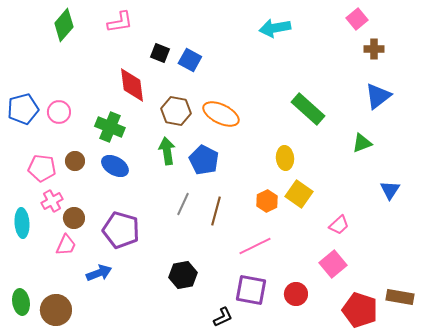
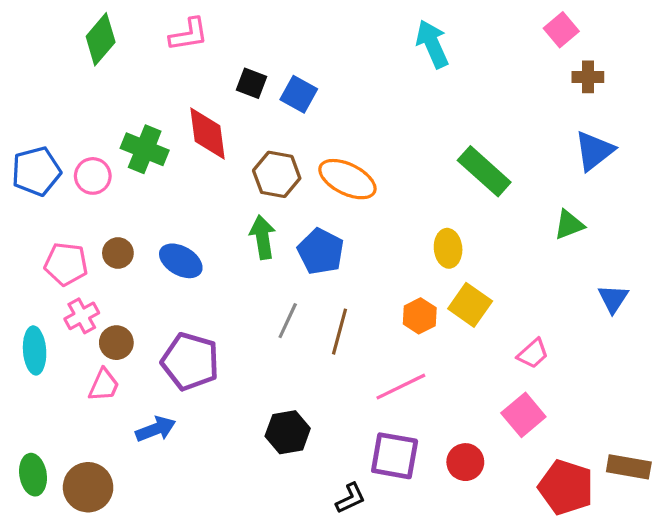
cyan arrow: (275, 28) -> (432, 44), turned 76
green cross: (110, 127) -> (145, 149), moved

